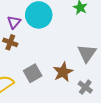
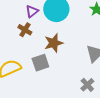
brown star: (63, 72) -> (54, 43), moved

